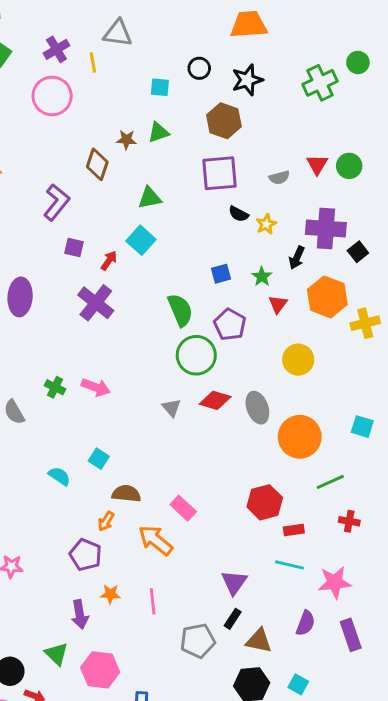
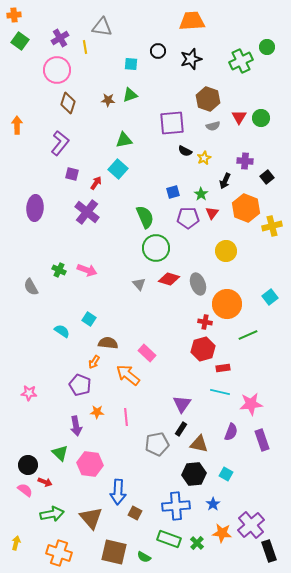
brown hexagon: (224, 121) -> (208, 99), moved
brown diamond: (97, 164) -> (68, 103), moved
purple cross: (326, 229) -> (245, 161), size x0.6
purple pentagon: (230, 325) -> (188, 218), moved, turned -30
cyan square: (362, 427) -> (270, 297), turned 35
red cross: (349, 521) -> (205, 322), moved

